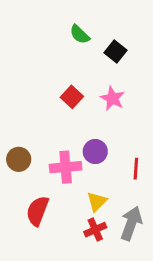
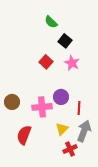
black square: (116, 52) -> (65, 41), moved
red line: (136, 169) -> (79, 108), moved
gray arrow: (131, 223) -> (84, 131), moved
red cross: (95, 230) -> (70, 149), moved

